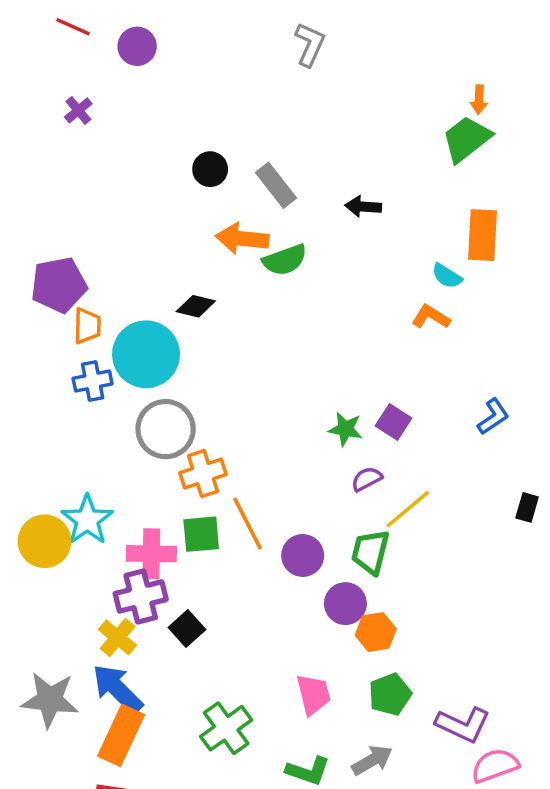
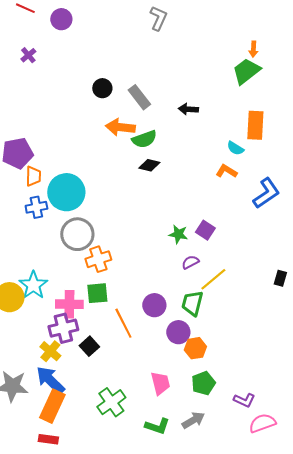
black diamond: (196, 306) -> (149, 165), moved
blue L-shape: (493, 417) -> (266, 193), moved, size x1.5
orange line: (247, 523) -> (123, 323), moved
purple L-shape: (463, 725) -> (244, 400), size x0.7

